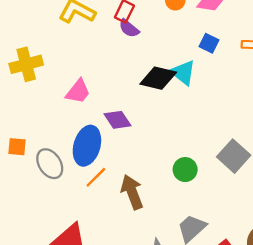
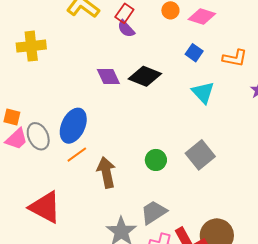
cyan triangle: (183, 72) -> (203, 93), moved
pink trapezoid: (78, 91) -> (16, 139), moved
purple diamond: (117, 120) -> (108, 77), moved

